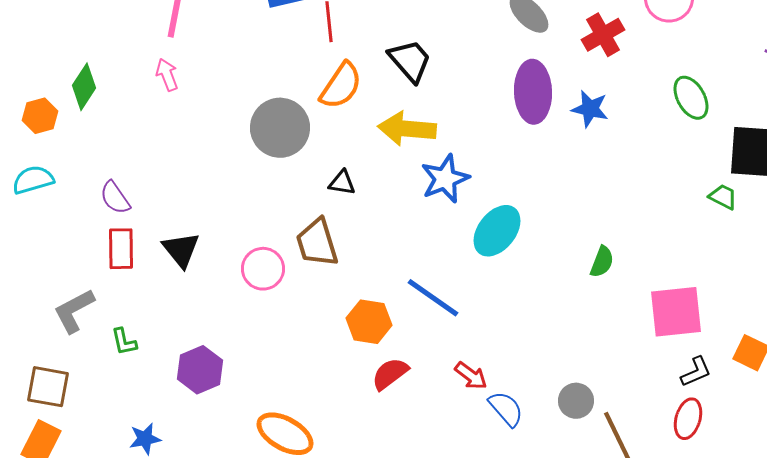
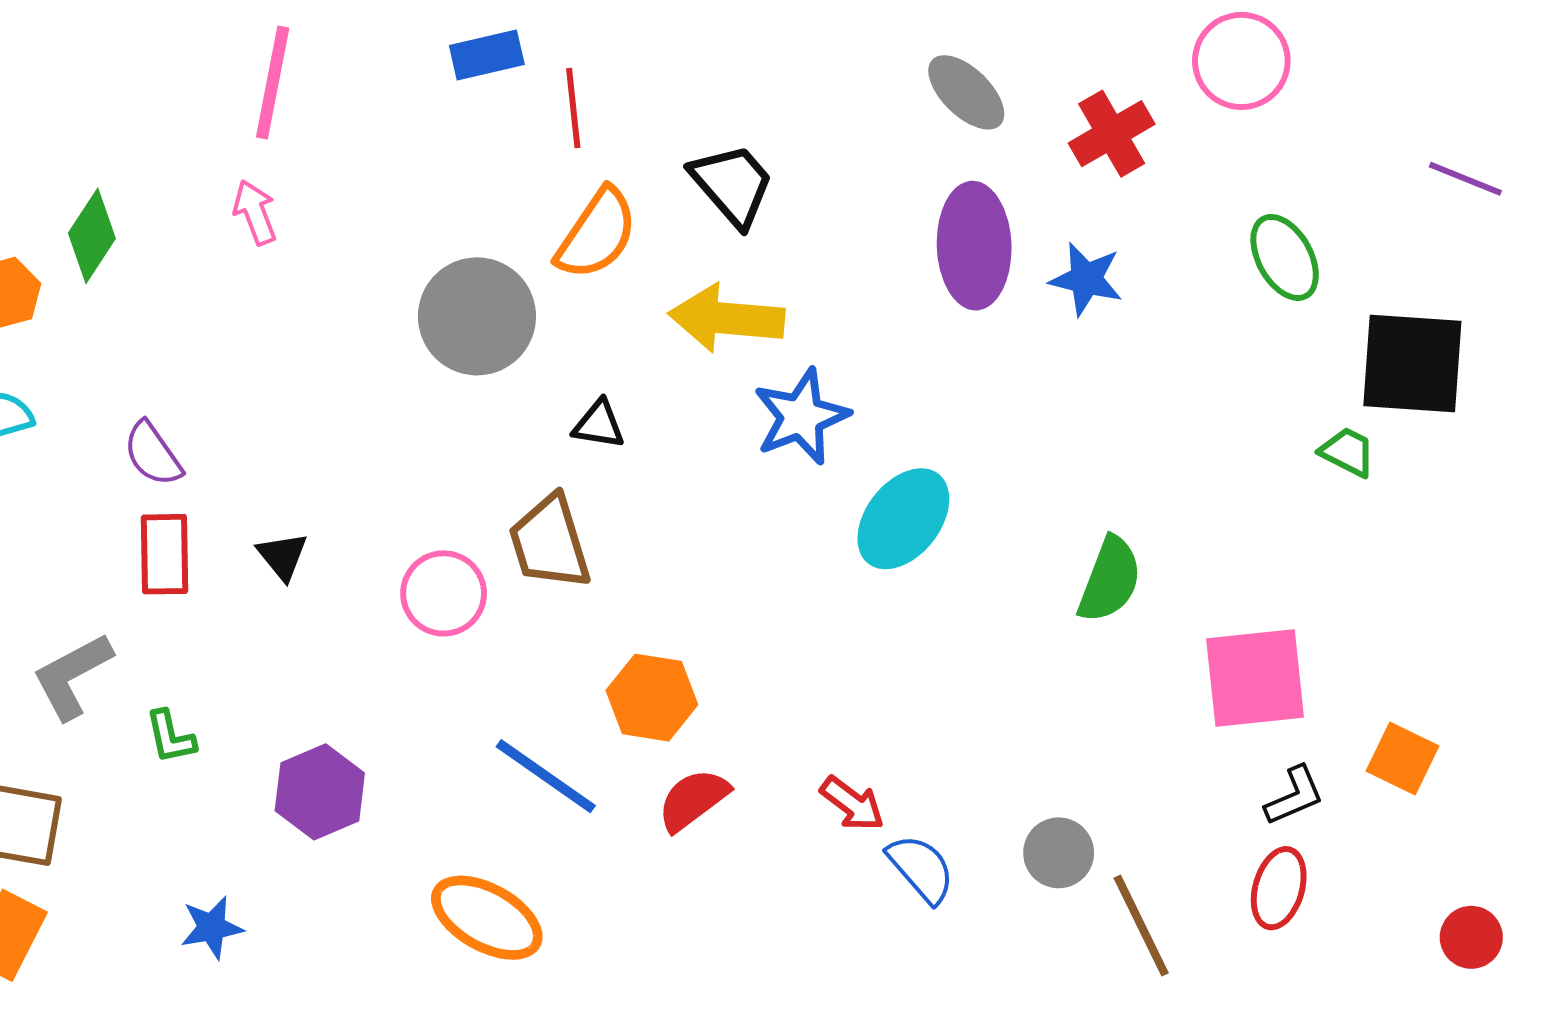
black triangle: (181, 250) -> (282, 556), size x0.7
green semicircle: (602, 262) -> (1110, 580), size x1.4
blue line: (433, 298) -> (546, 776), moved

